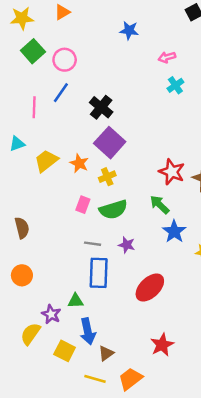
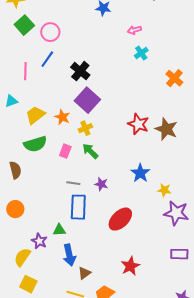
green arrow: (160, 205) -> (90, 151), moved
green semicircle: (113, 210) -> (35, 144), moved
yellow square: (65, 351) -> (28, 284), moved

